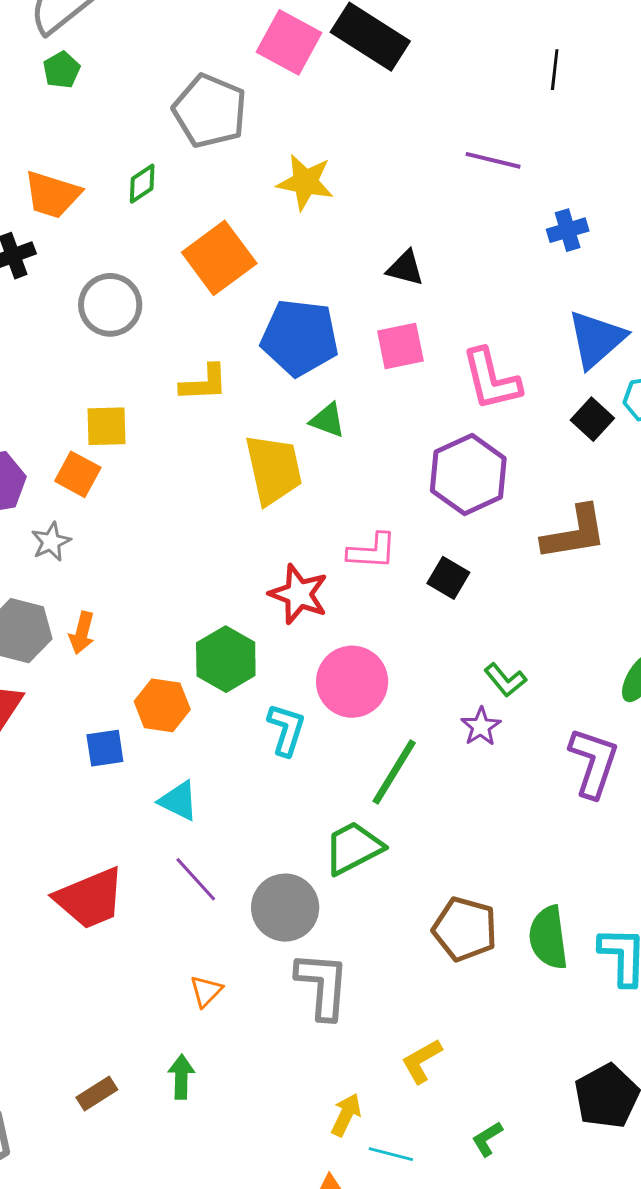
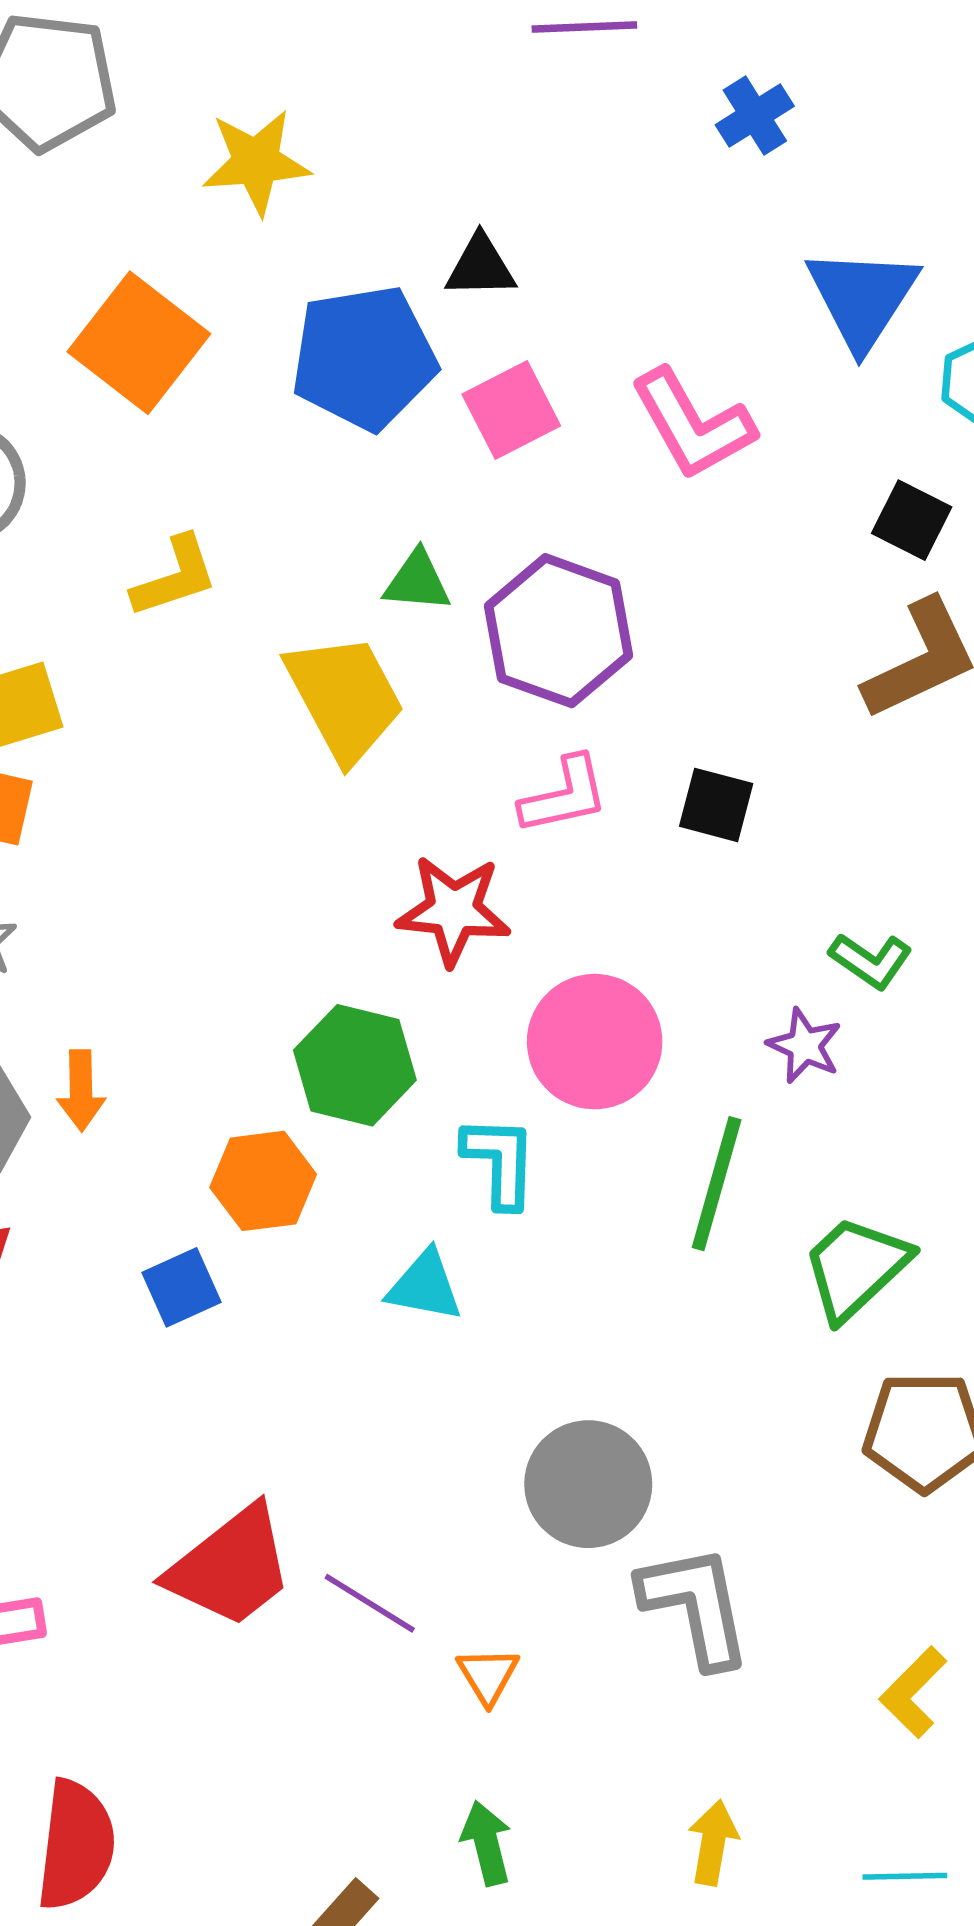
blue pentagon: (300, 338) -> (364, 358), moved
black square: (592, 419) -> (912, 520), moved
purple hexagon: (468, 474) -> (558, 631), moved
purple star: (481, 727) -> (805, 1046), moved
cyan triangle: (178, 801) -> (425, 1286), moved
green trapezoid: (353, 848) -> (856, 1268), moved
purple line: (196, 879) -> (370, 1603), moved
yellow arrow: (346, 1115) -> (713, 1843), moved

